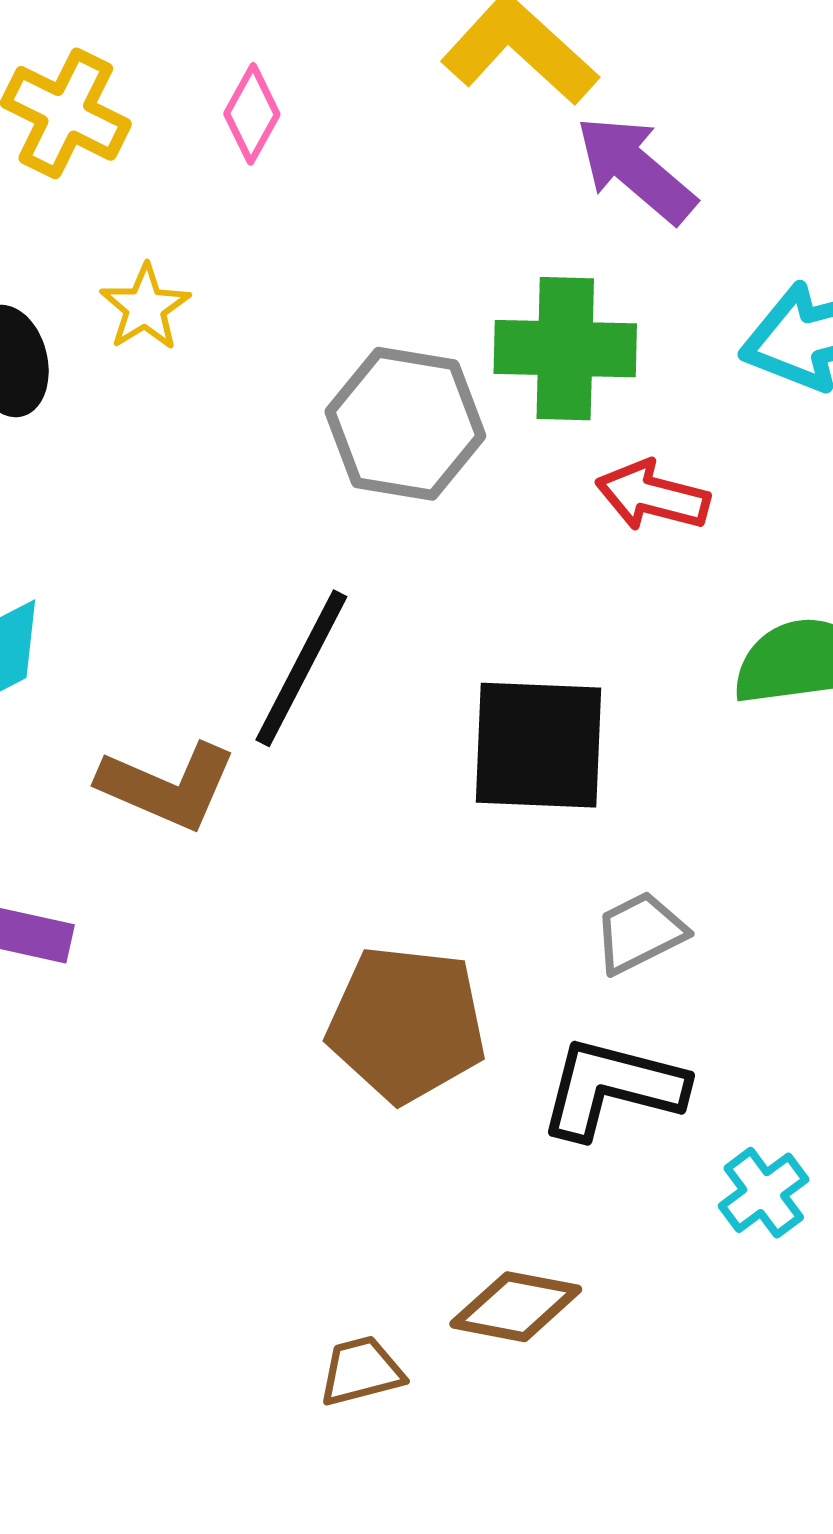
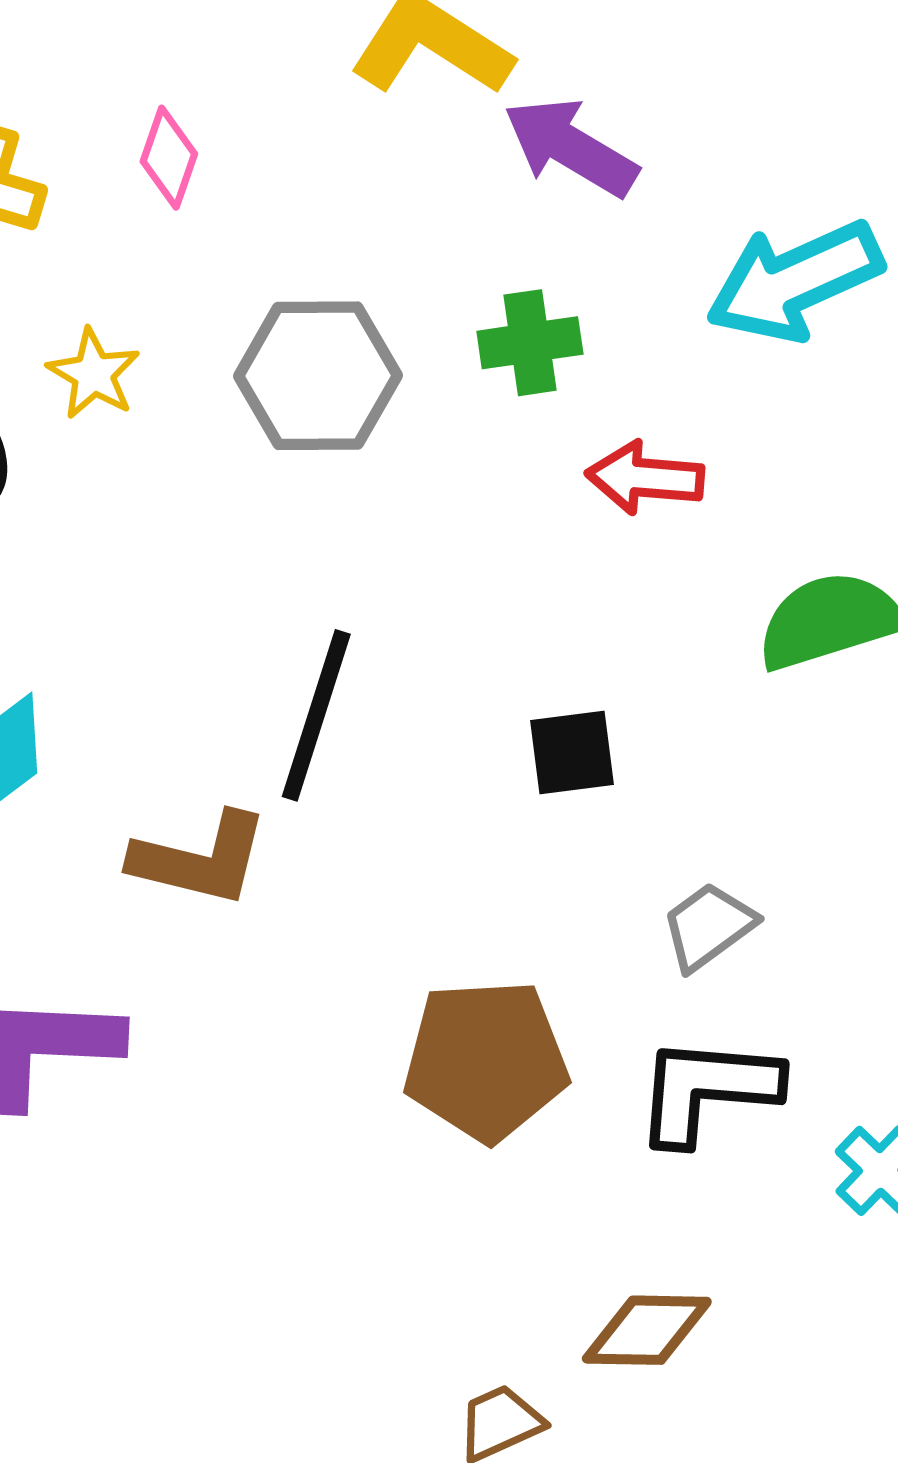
green cross: (565, 349) -> (530, 343), size x0.7
gray hexagon: (405, 424) -> (318, 376), moved
black square: (539, 745) -> (572, 752), size x0.6

